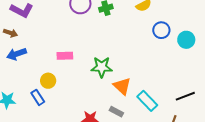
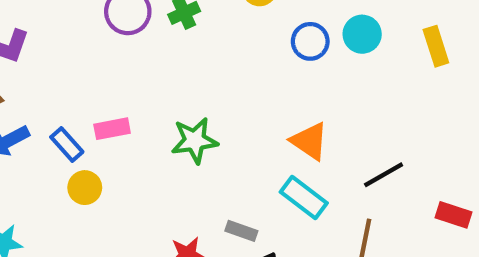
cyan circle: (186, 40) -> (362, 34), moved
orange triangle: (122, 86) -> (309, 141), moved
blue rectangle: (38, 97) -> (67, 144), moved

